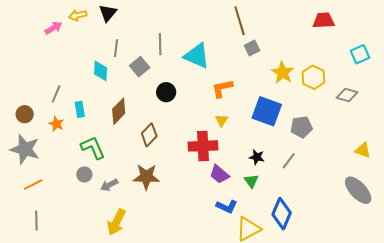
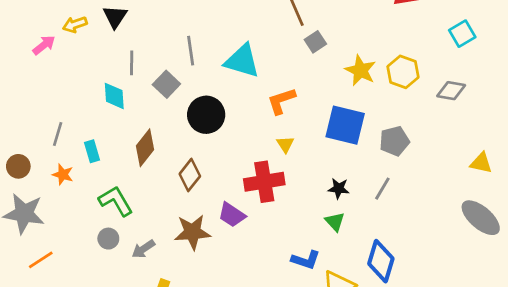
black circle: (166, 92) -> (206, 115), size x1.4
purple trapezoid: (219, 174) -> (232, 215), moved

